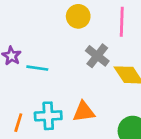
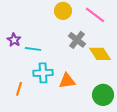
pink line: (122, 22) -> (95, 15), turned -55
cyan cross: (48, 116) -> (43, 73), moved

